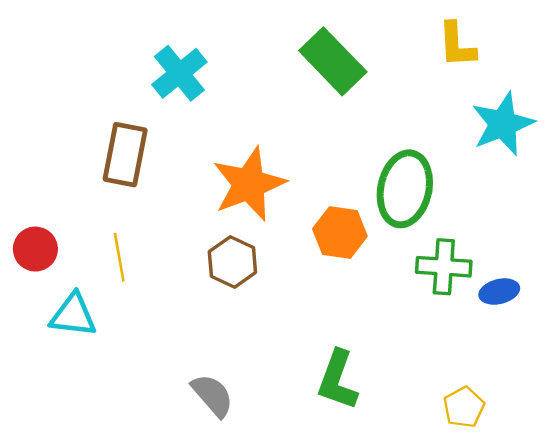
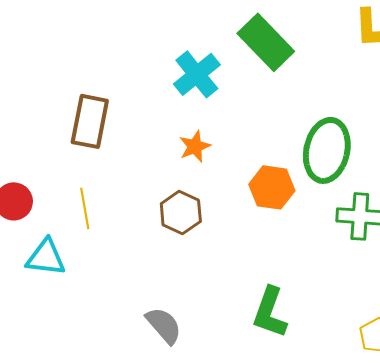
cyan cross: (179, 73) -> (197, 74), moved
orange star: (249, 184) -> (195, 146), size x0.5

